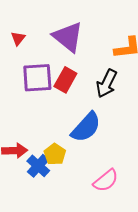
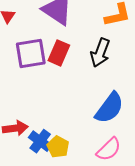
blue semicircle: (86, 127) -> (109, 108), moved
yellow pentagon: (55, 154) -> (58, 147), moved

